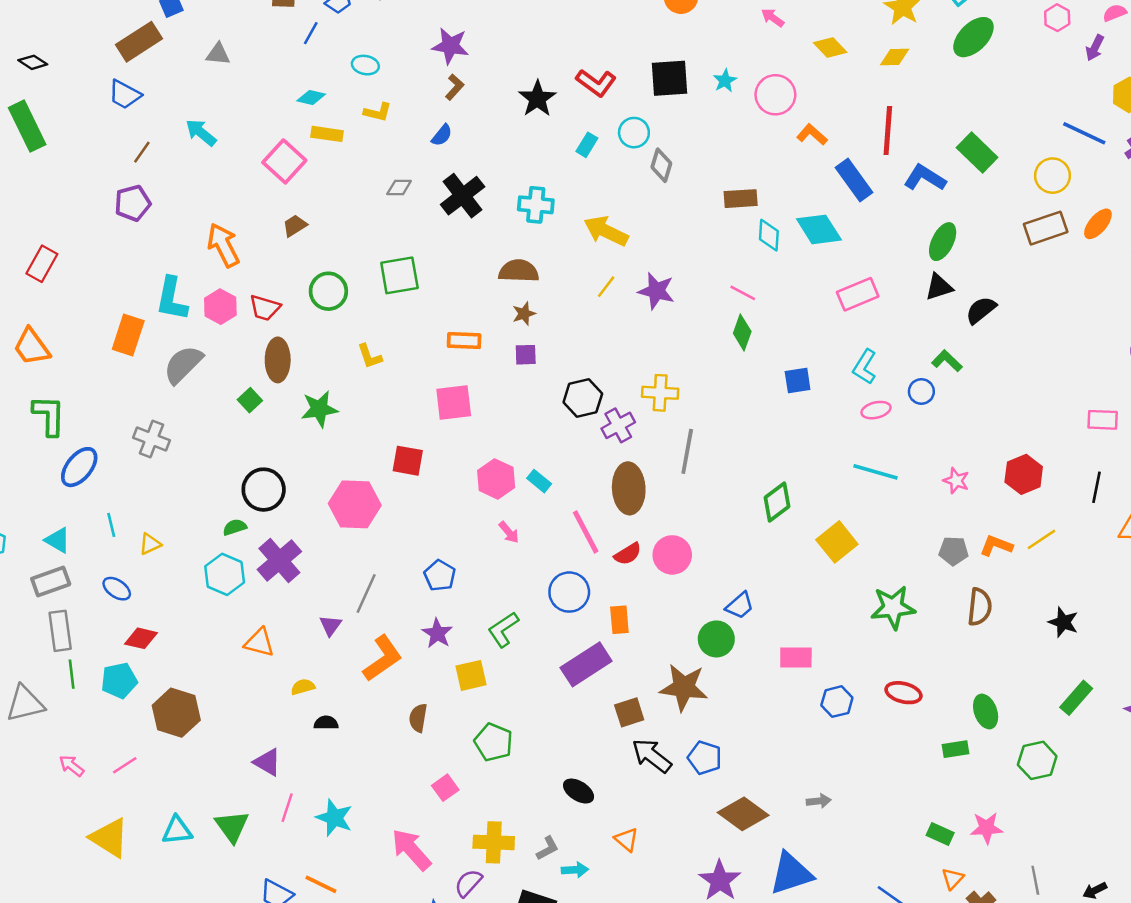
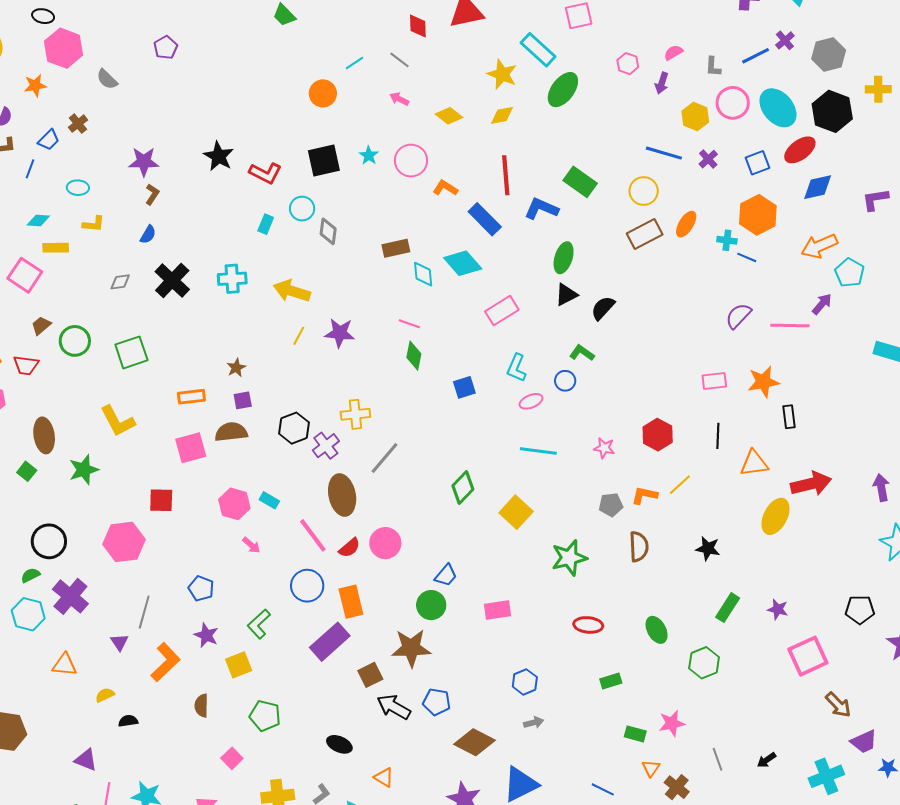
black star: (537, 99) -> (219, 156), moved
brown semicircle: (519, 271) -> (231, 432), moved
green circle: (328, 291) -> (75, 341), moved
red trapezoid: (265, 308) -> (26, 365), moved
yellow L-shape: (370, 356) -> (118, 421), size x1.6
gray line: (687, 451) -> (384, 458), turned 39
orange rectangle: (619, 620) -> (351, 602), size x1.4
blue hexagon: (837, 702) -> (525, 682), moved
green rectangle: (956, 749) -> (611, 681), moved

